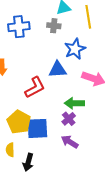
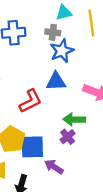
blue star: (75, 49) -> (62, 51), moved
purple arrow: (70, 142) -> (54, 167), moved

